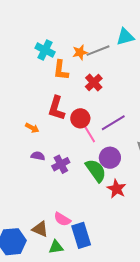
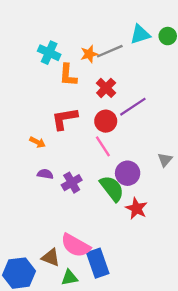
red L-shape: (56, 108) -> (64, 119), turned 65
red circle: (80, 118) -> (106, 121), moved
purple line: (113, 123) -> (133, 107), moved
pink semicircle: (62, 219) -> (76, 245), size x1.5

